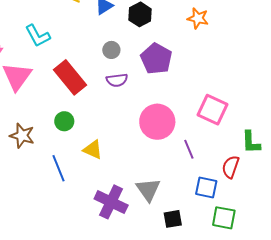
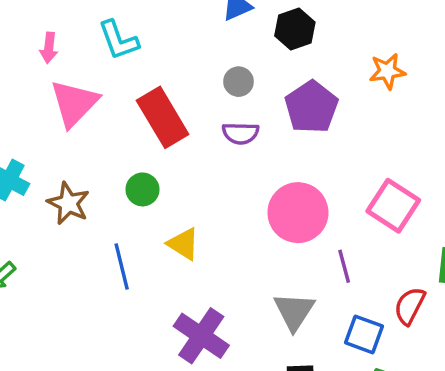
orange star: (198, 18) -> (387, 71), moved, turned -30
gray triangle: (148, 190) -> (294, 311), moved

